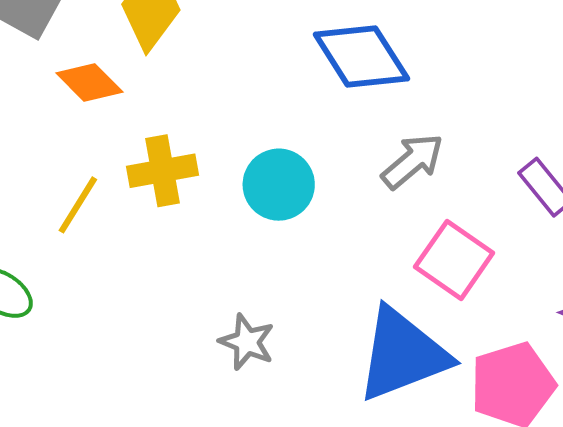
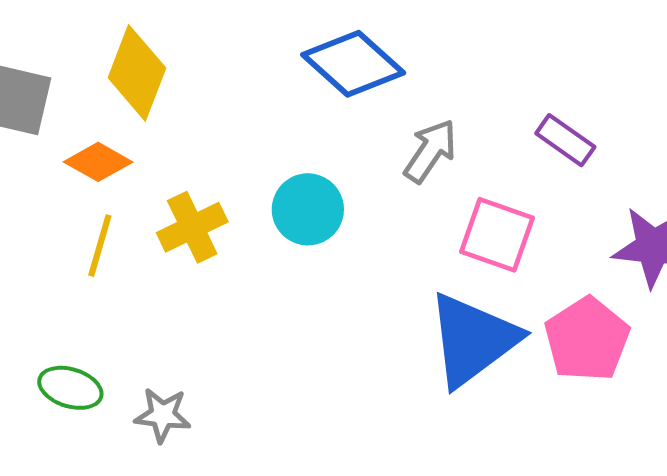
yellow line: (78, 205) -> (100, 246), moved
gray star: (247, 342) -> (163, 415), moved

